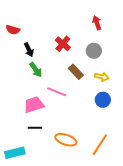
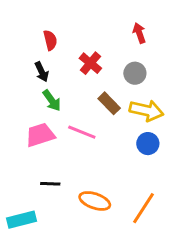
red semicircle: (13, 30) -> (50, 40), moved, turned -120
yellow arrow: (102, 77) -> (146, 111), size x1.6
pink trapezoid: (34, 105) -> (40, 135), moved

